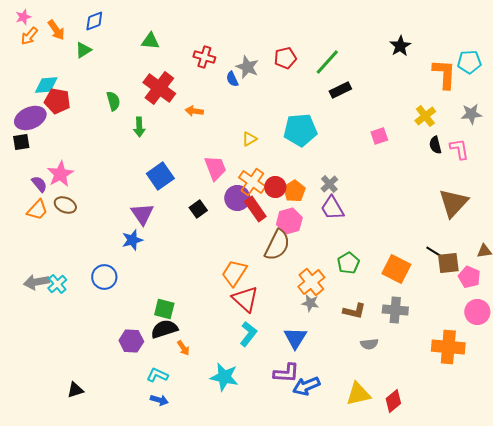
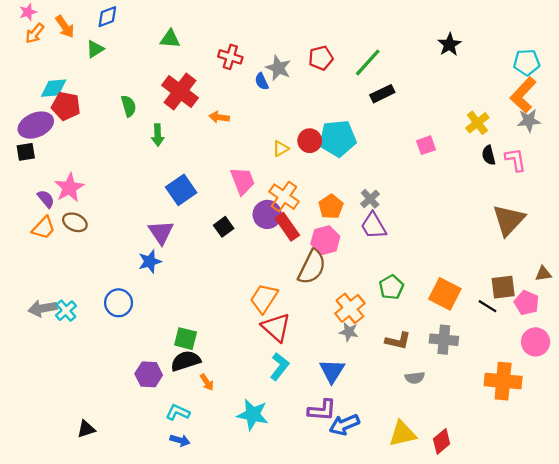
orange L-shape: (444, 74) -> (523, 95), moved, turned -140
red circle: (275, 187) -> (310, 141), moved
black line: (434, 252) -> (487, 306), moved

